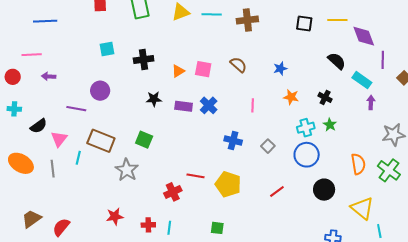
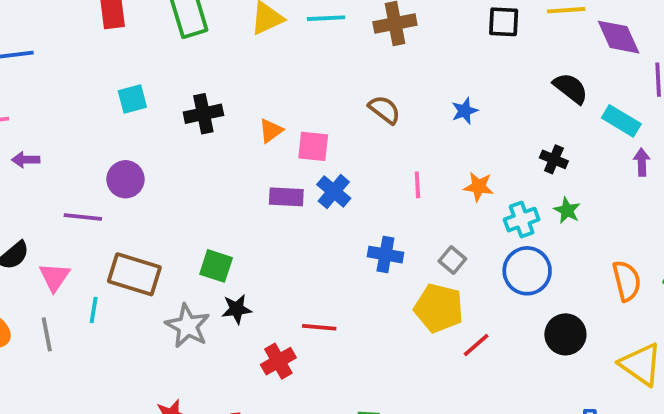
pink square: (203, 69) -> (313, 146), moved
orange star: (291, 97) -> (479, 187), moved
black star: (154, 99) -> (237, 309), moved
yellow pentagon: (228, 184) -> (439, 308), moved

